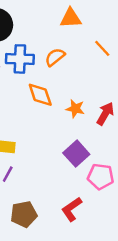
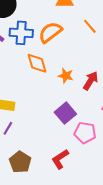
orange semicircle: (55, 57) -> (50, 32), size x1.4
brown pentagon: (24, 214) -> (20, 162), turned -30

